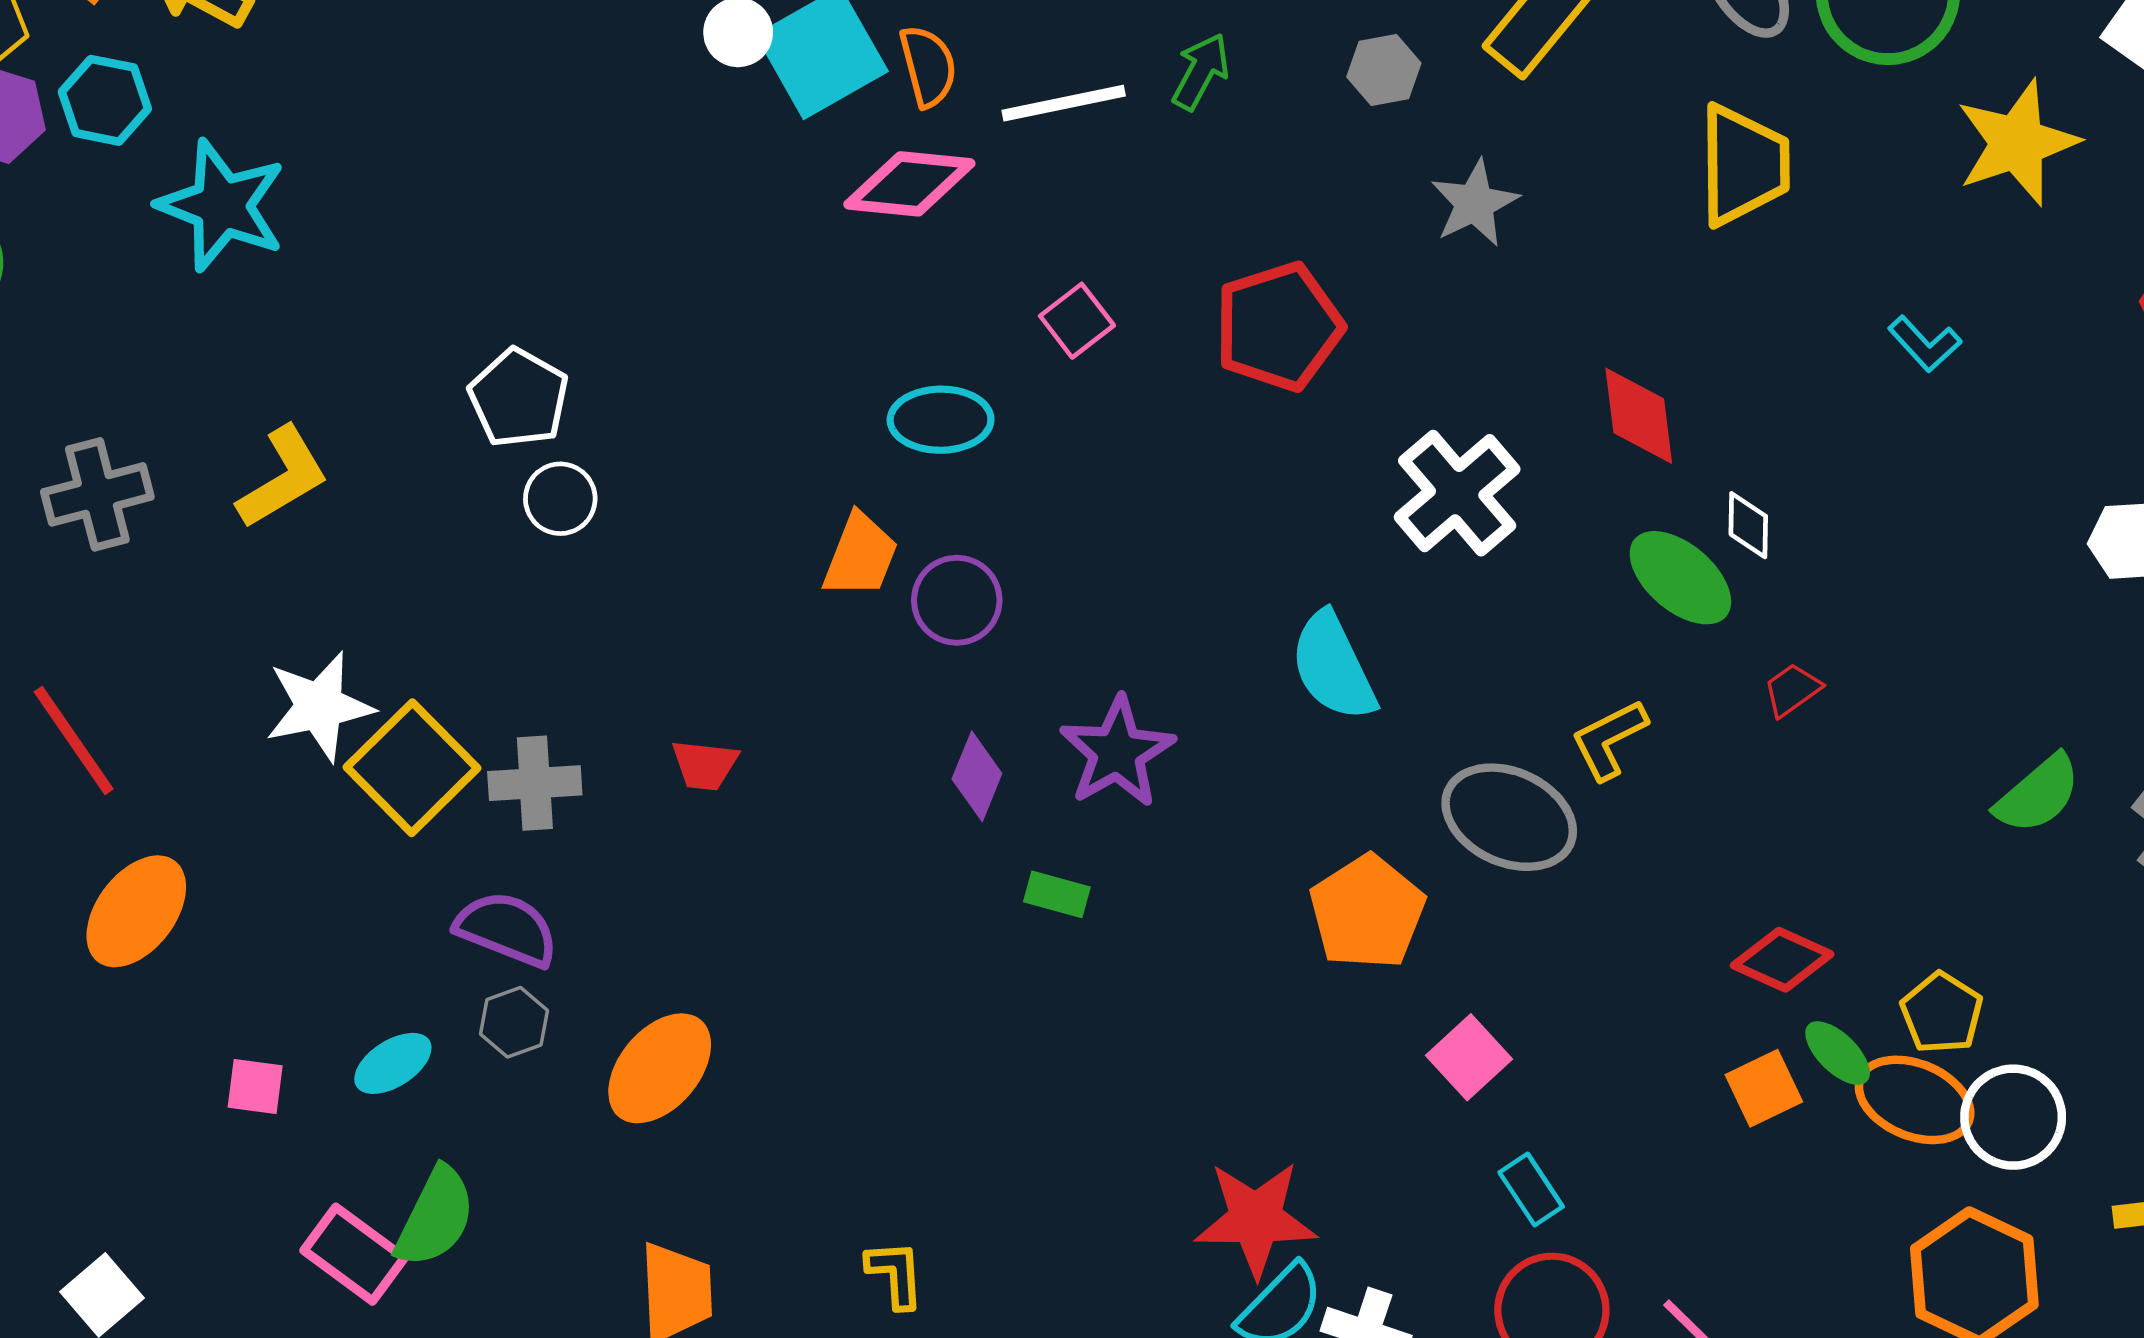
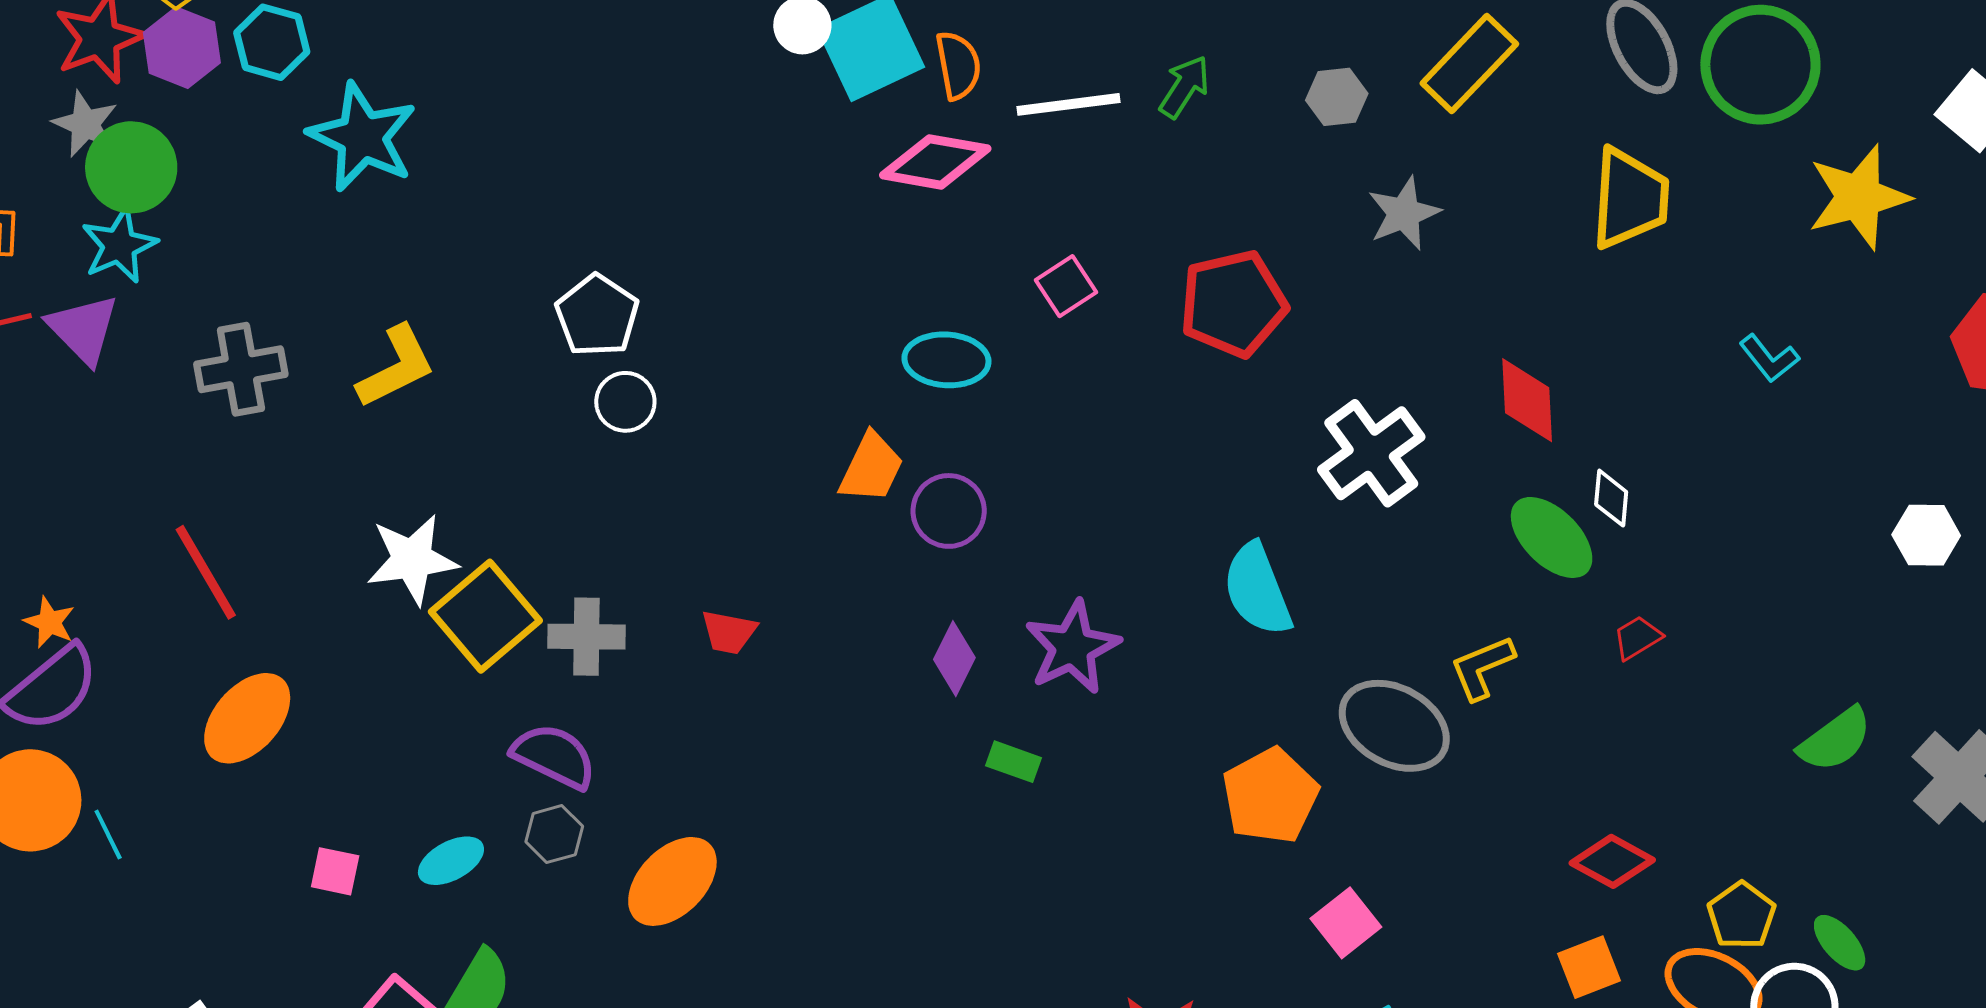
green ellipse: (1838, 1053) -> (1840, 943), moved

